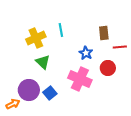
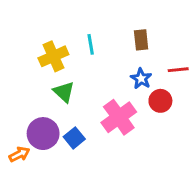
brown rectangle: (104, 33) -> (141, 40), moved
blue star: (86, 53) -> (141, 79), moved
pink cross: (80, 79) -> (119, 117), turned 30

